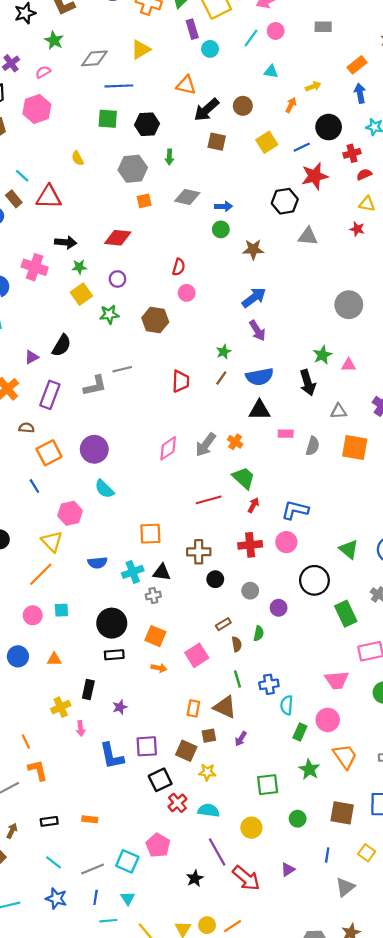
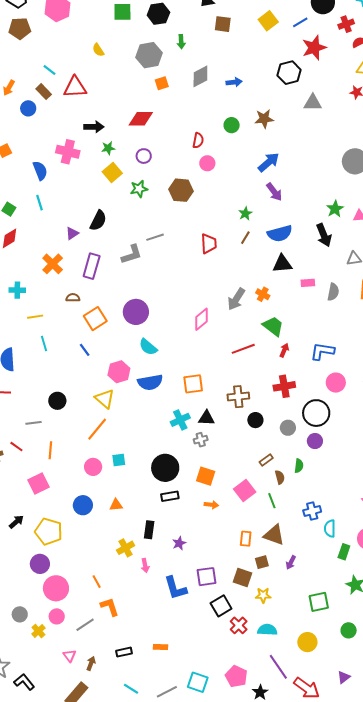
gray diamond: (187, 197) -> (200, 76), turned -35
green circle: (221, 229) -> (232, 125), moved
pink diamond: (168, 448) -> (202, 319), moved
pink circle: (286, 542) -> (336, 383), moved
blue semicircle: (97, 563) -> (150, 382), moved, size x1.4
black circle: (314, 580) -> (316, 413), moved
green line: (237, 679) -> (272, 501), moved
pink pentagon: (158, 845) -> (236, 676), moved

